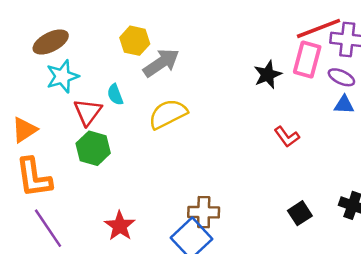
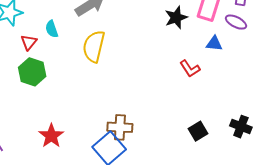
blue triangle: (344, 105) -> (214, 43), moved
red triangle: (88, 112) -> (29, 42), size x0.7
yellow semicircle: (168, 114) -> (94, 46), turned -52

